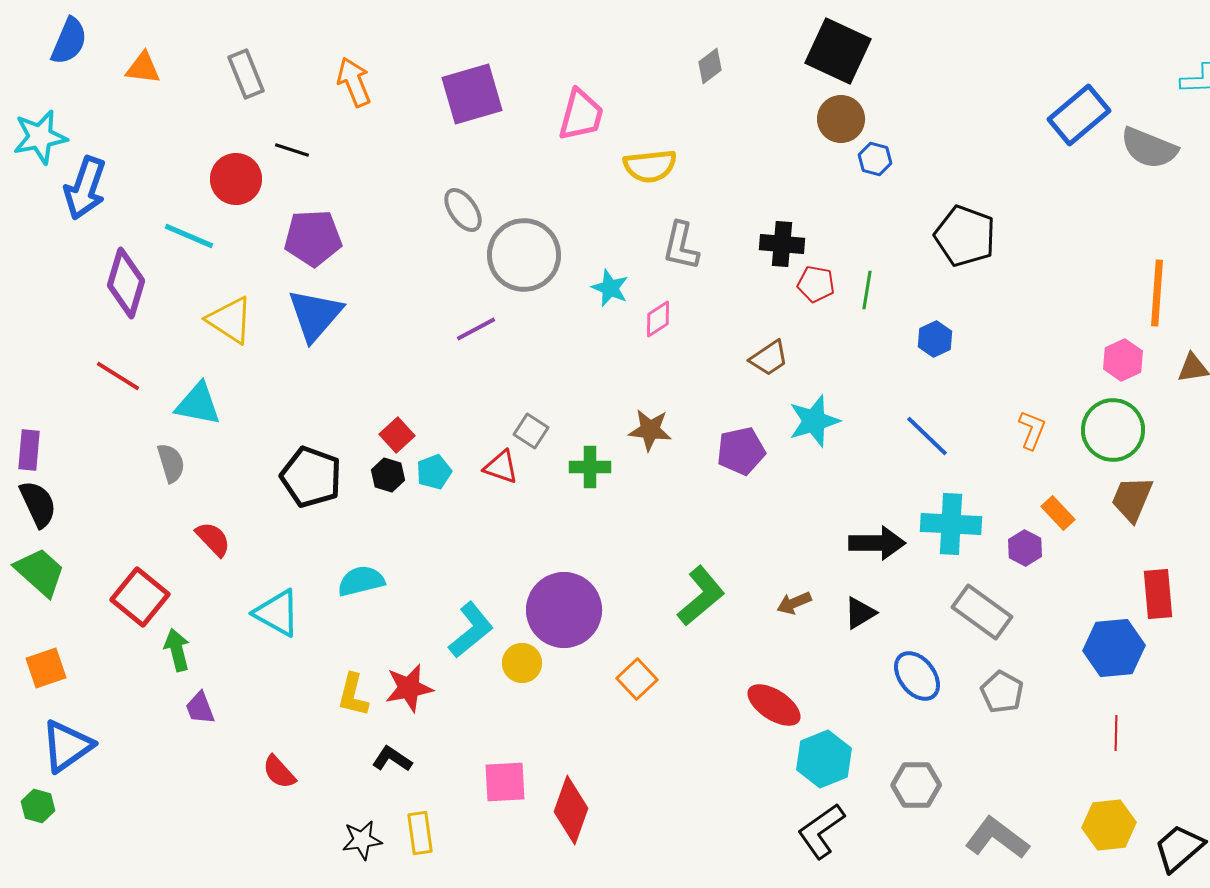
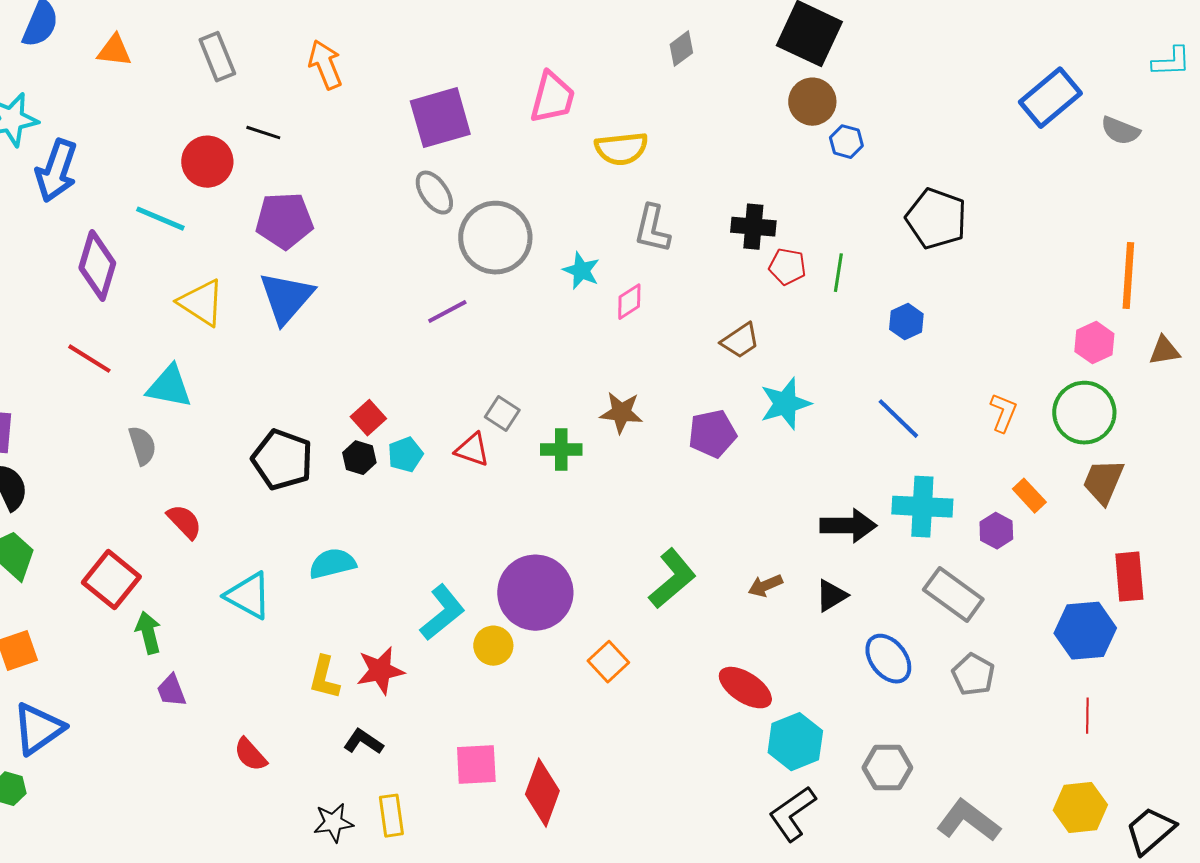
purple square: (472, 94) -> (440, 118), moved
gray semicircle: (1149, 148) -> (1120, 131), size x0.7

